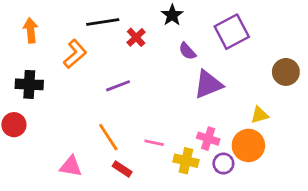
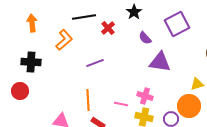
purple triangle: (208, 84) -> (160, 62), turned 30
orange line: (108, 137) -> (88, 100), turned 30
pink cross: (208, 139) -> (145, 96), moved

